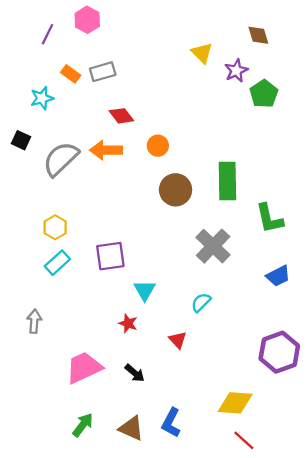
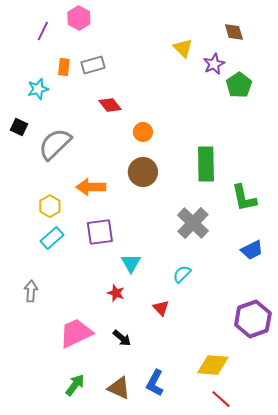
orange rectangle: (71, 74) -> (64, 67), turned 60
orange arrow: (106, 150) -> (91, 187), moved
brown circle: (176, 190) -> (143, 172), moved

